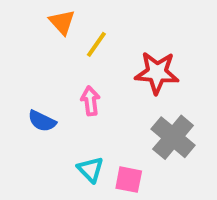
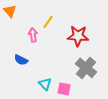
orange triangle: (62, 22) -> (10, 11), moved
pink arrow: (90, 101) -> (33, 35), moved

